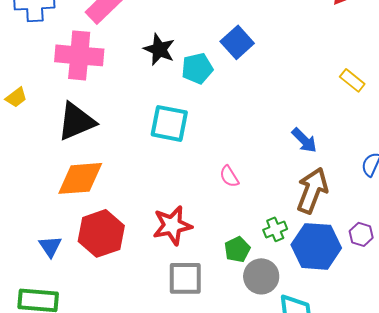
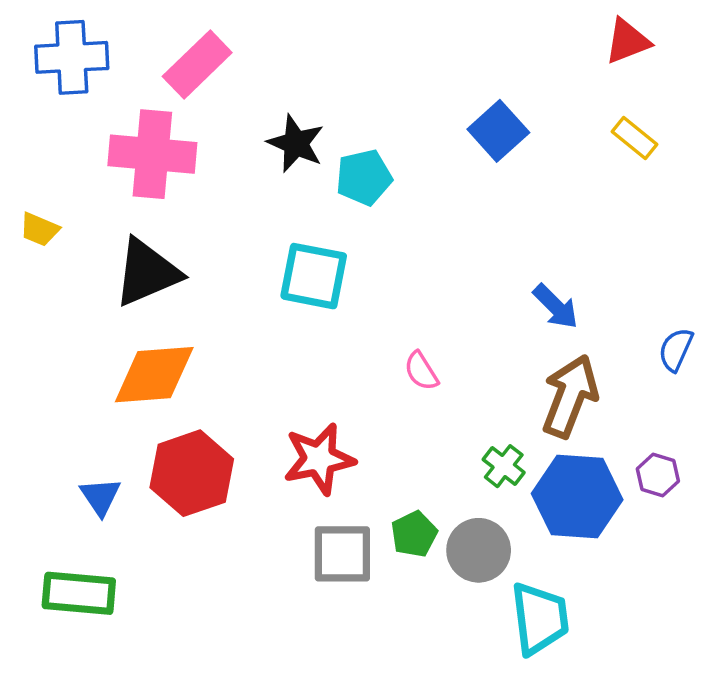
blue square: (237, 42) -> (498, 131), moved
yellow rectangle: (352, 80) -> (635, 138), moved
yellow trapezoid: (16, 97) -> (39, 229), turned 60
green cross: (275, 229) -> (504, 466), turned -30
green pentagon: (237, 249) -> (414, 534), moved

